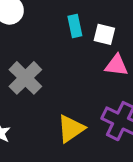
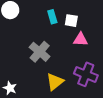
gray cross: (25, 78) -> (40, 52), moved

